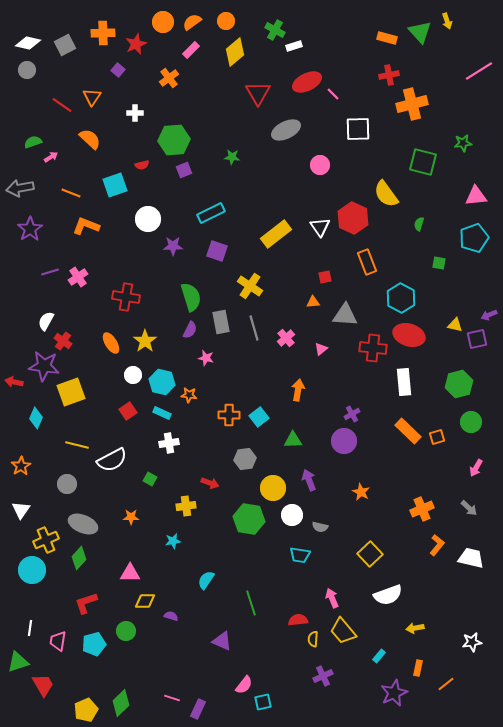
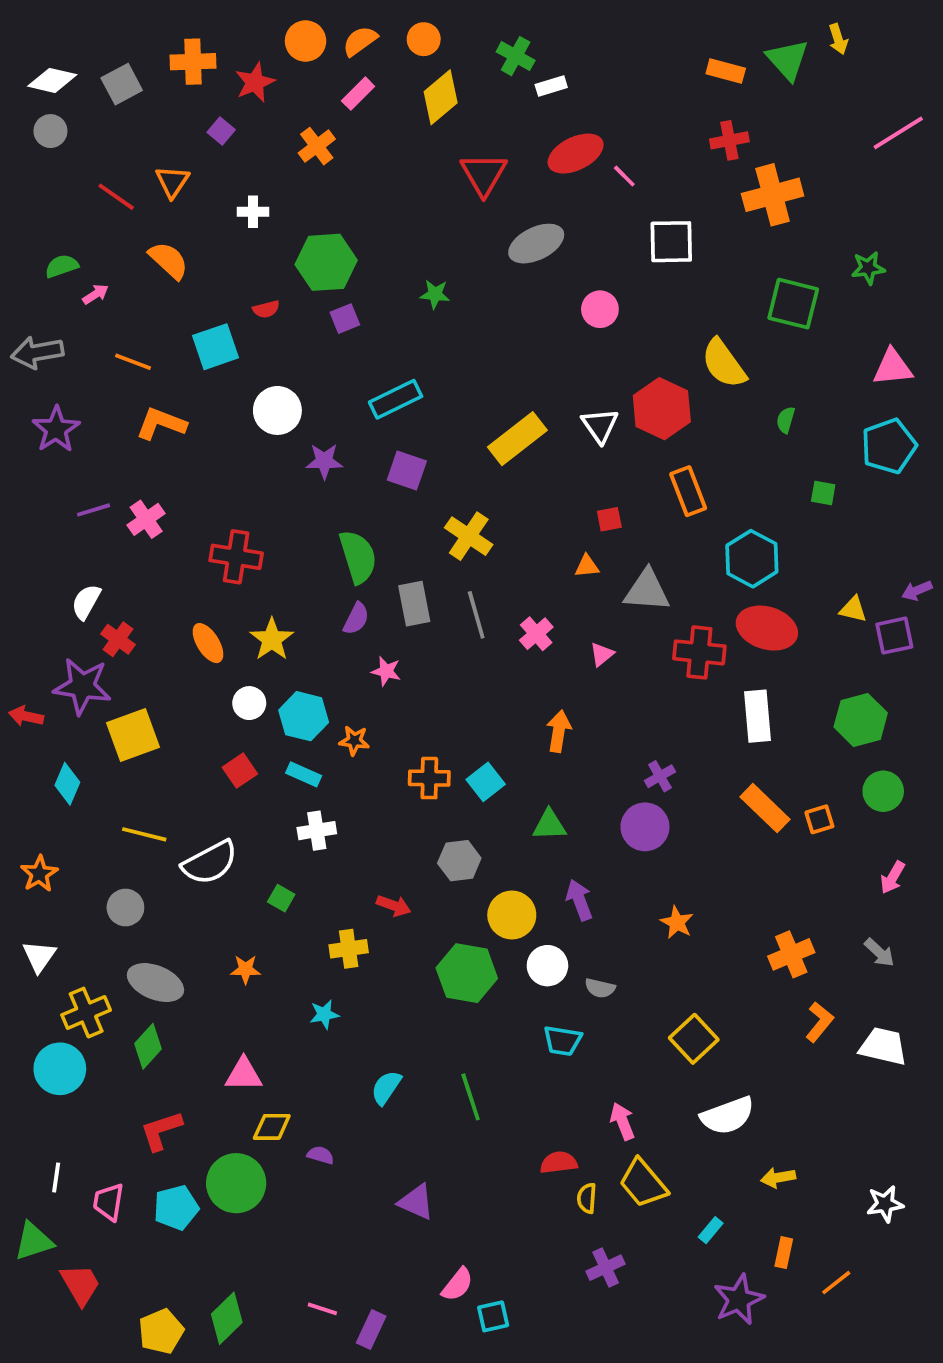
green line: (251, 603) -> (471, 1097), moved
green circle: (126, 631) -> (236, 1183), size x1.6

